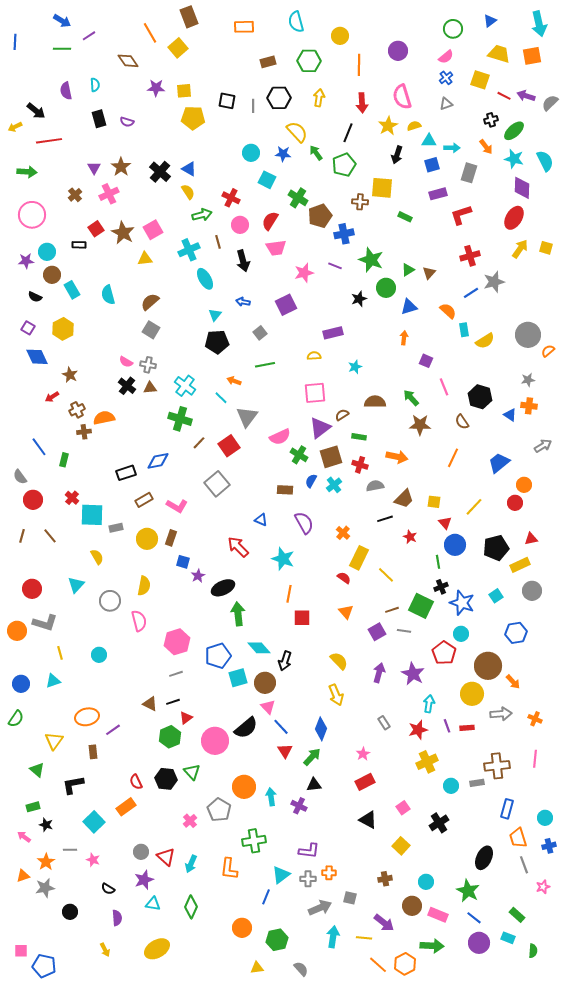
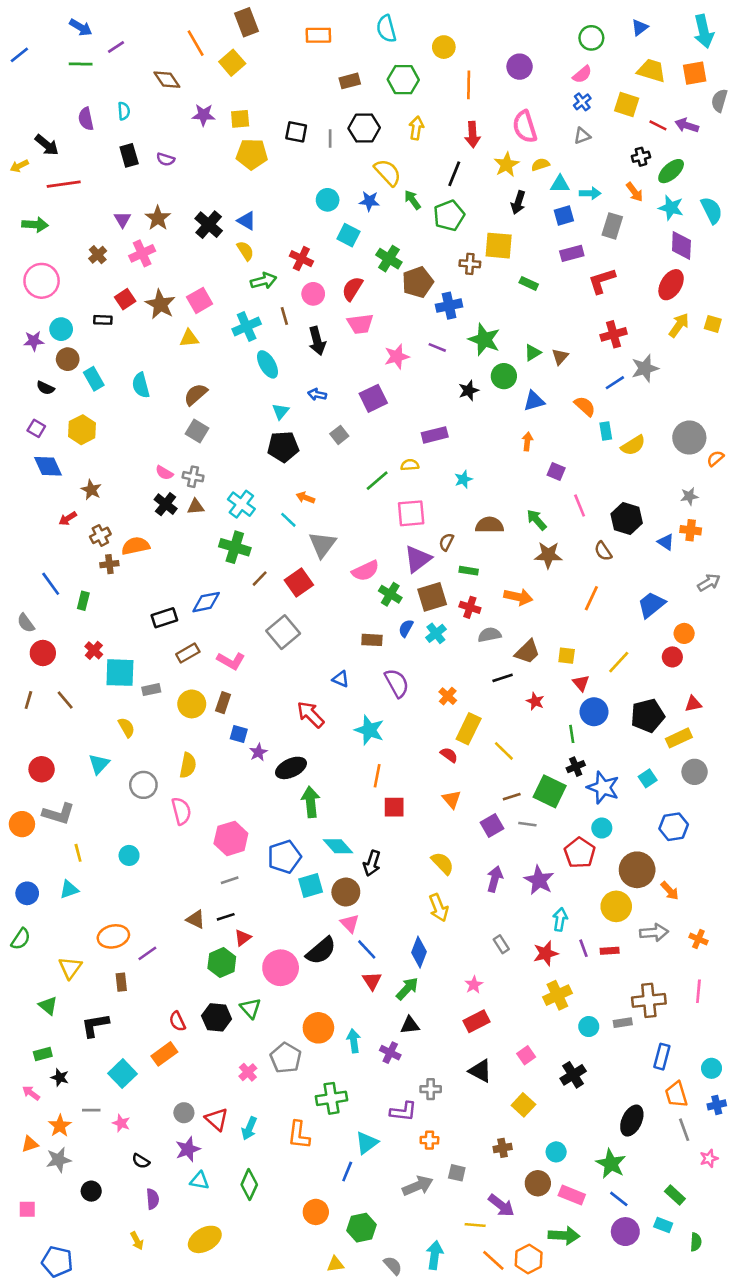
blue line: (15, 42) -> (19, 55), turned 49
gray semicircle: (550, 103) -> (719, 101), moved, turned -30
green line: (265, 365) -> (377, 481), moved, turned -30
brown semicircle: (342, 415) -> (446, 542), turned -32
gray cross: (308, 879) -> (431, 1089), moved
cyan arrow: (333, 937) -> (435, 1255), moved
pink square: (21, 951) -> (27, 1209), moved

